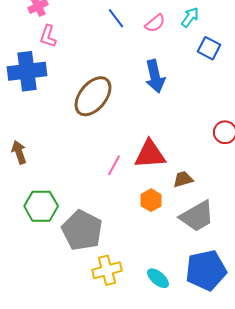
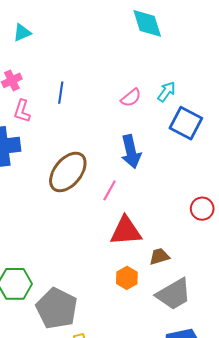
blue line: (116, 18) -> (61, 93), moved, turned 45
blue square: (209, 48) -> (186, 123), size x1.4
pink line: (114, 165) -> (110, 190), moved

